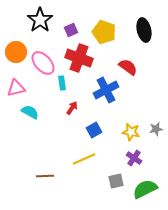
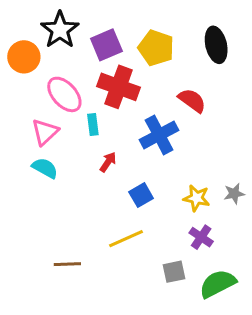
purple square: (71, 30) -> (106, 45), size x1.5
orange circle: (16, 52) -> (24, 57), moved
pink triangle: (16, 88) -> (45, 132), moved, turned -30

